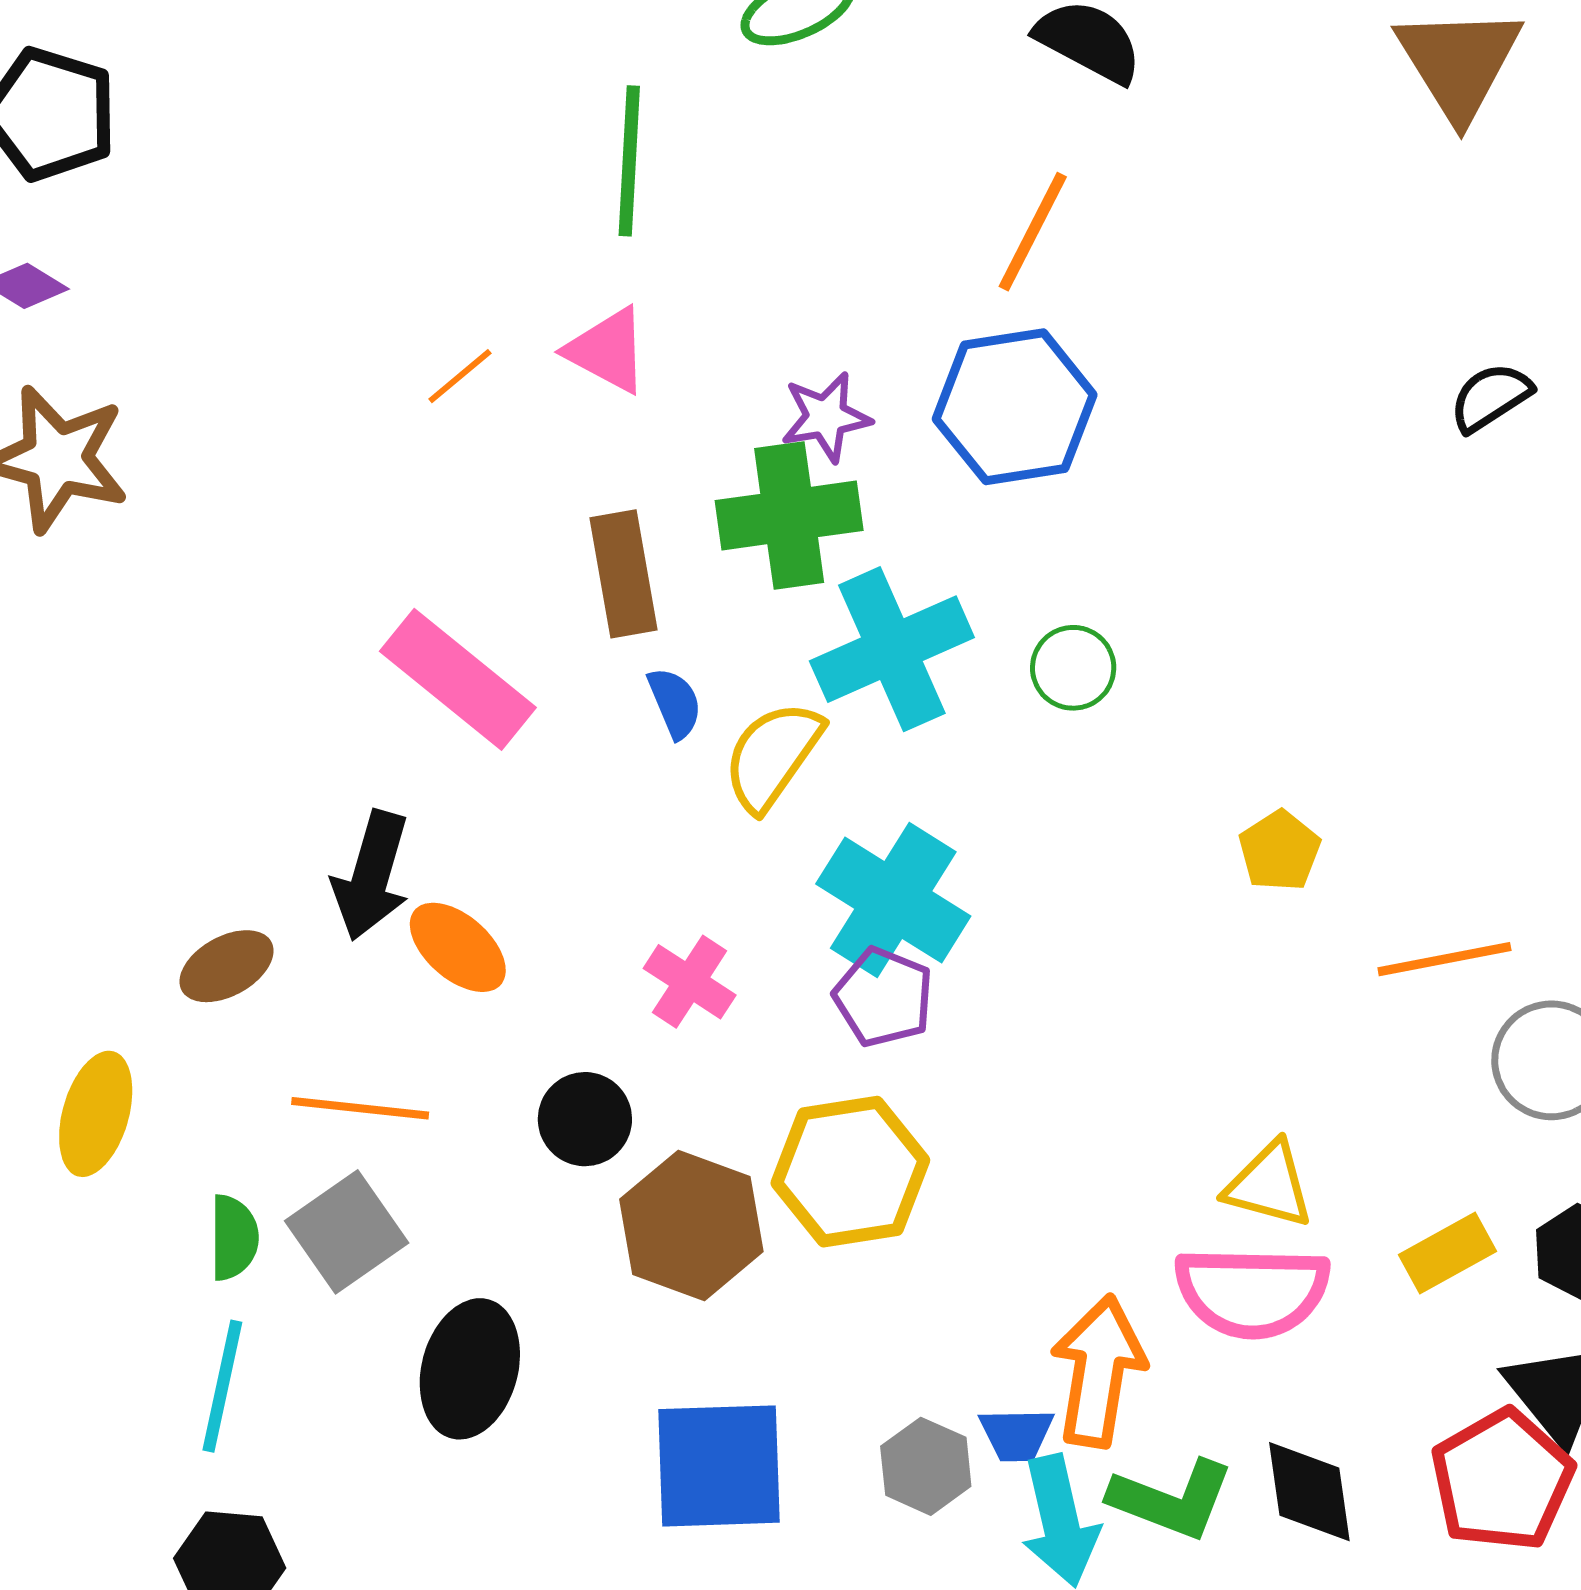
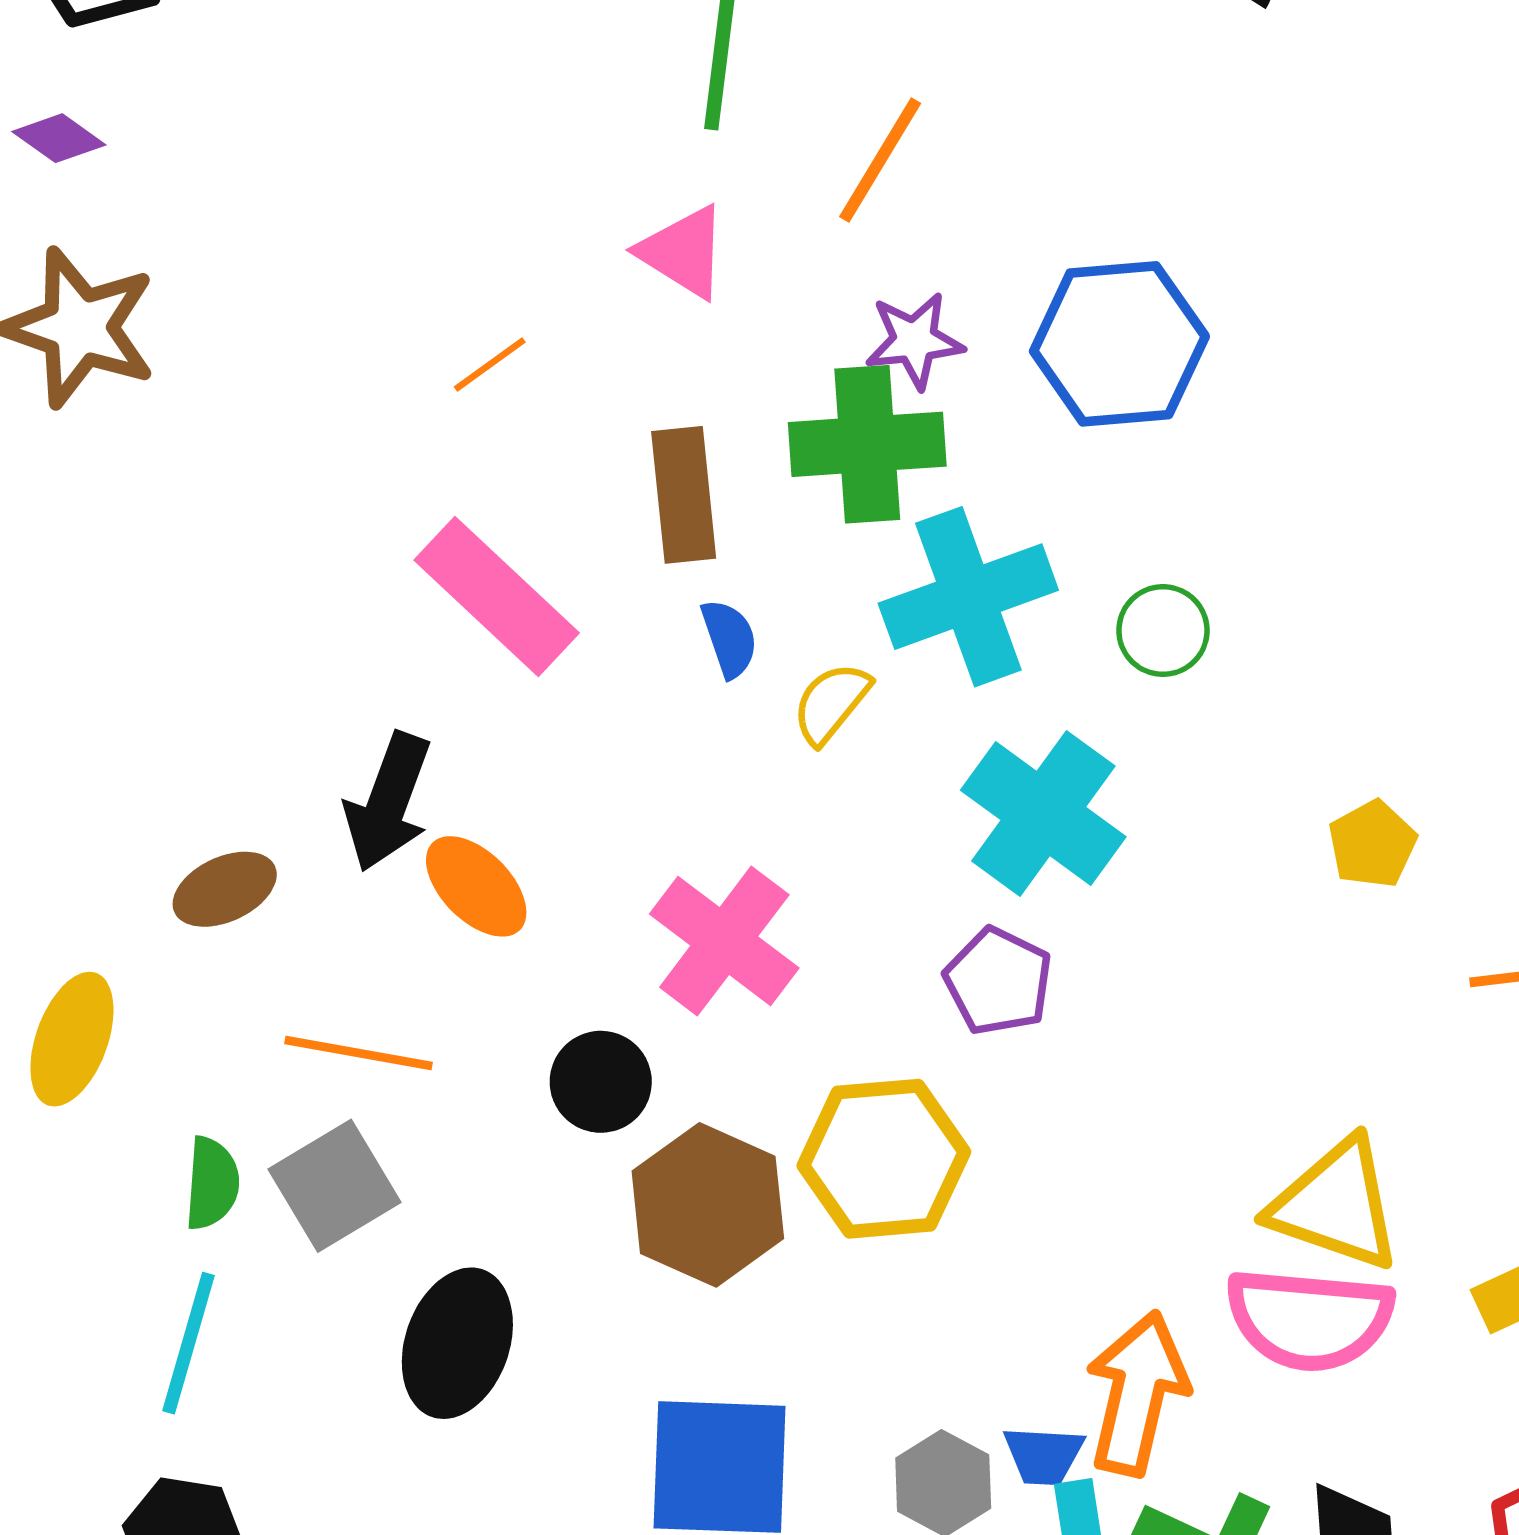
orange line: (1033, 232) -> (880, 160), moved
orange line: (460, 376) -> (490, 365), moved
yellow semicircle: (773, 756) -> (831, 703), size x0.7
cyan cross: (893, 900) -> (1043, 813), moved
pink cross: (690, 982) -> (724, 941), size x1.5
purple pentagon: (884, 997) -> (998, 981), moved
yellow triangle: (1269, 1185) -> (1336, 1205), size x1.4

